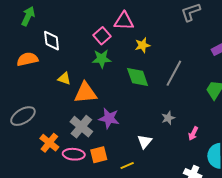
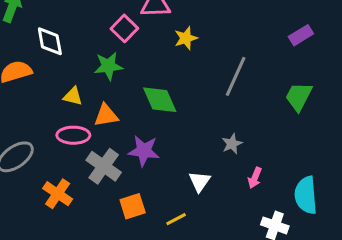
green star: (102, 59) -> (108, 66), moved
green diamond: (138, 77) -> (160, 100), moved
orange triangle: (85, 93) -> (106, 115), size x0.7
pink arrow: (193, 133) -> (255, 178), moved
pink ellipse: (74, 154) -> (73, 135), moved

